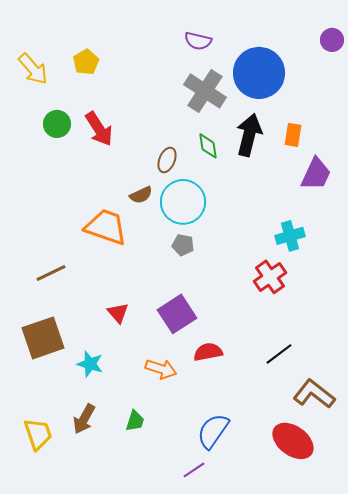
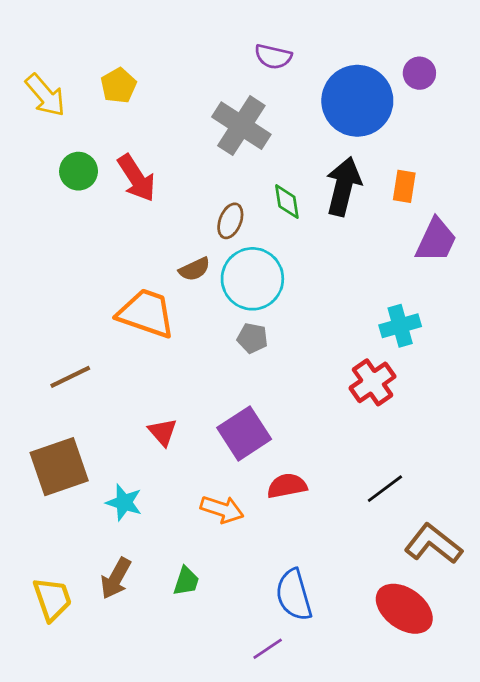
purple circle: (332, 40) -> (419, 73), moved
gray cross: (205, 91) -> (241, 126), moved
blue semicircle: (213, 431) -> (294, 595), turned -51

